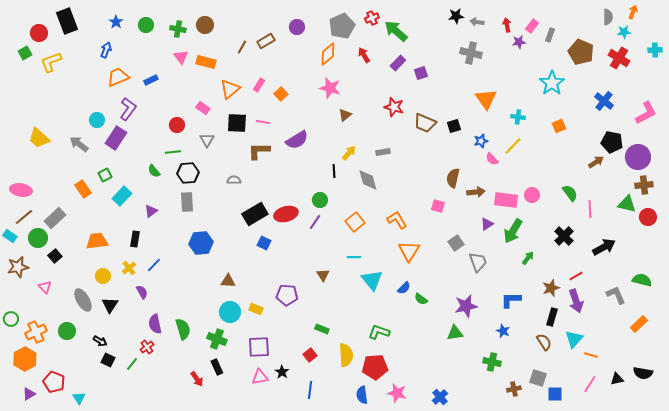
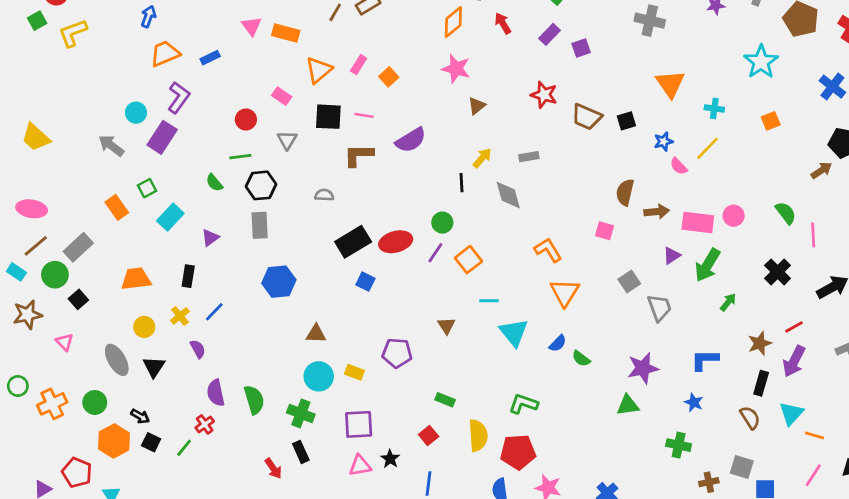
yellow trapezoid: (39, 138) -> (36, 137), moved
orange square: (355, 222) -> (468, 260), moved
purple arrow: (576, 301) -> (794, 361), turned 45
orange hexagon: (25, 359) -> (114, 441), moved

